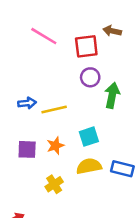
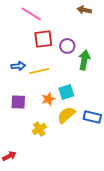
red square: (86, 46) -> (43, 39), moved
orange star: (55, 146) -> (48, 99), moved
yellow semicircle: (89, 166) -> (66, 115), turned -30

